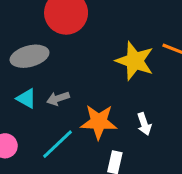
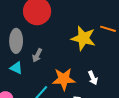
gray ellipse: (30, 56) -> (16, 41), turned -70
gray arrow: (58, 98) -> (37, 55), moved, turned -40

